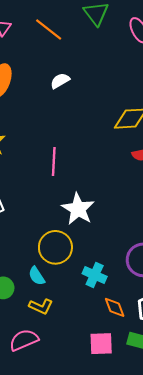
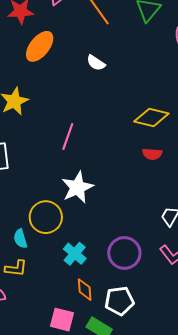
white semicircle: (60, 81) -> (96, 63), turned -132
yellow L-shape: (41, 306) -> (16, 268), turned -35

